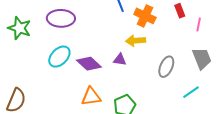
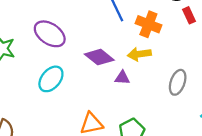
purple ellipse: (61, 18) -> (50, 34), turned 36
purple diamond: (89, 64) -> (99, 57), moved

